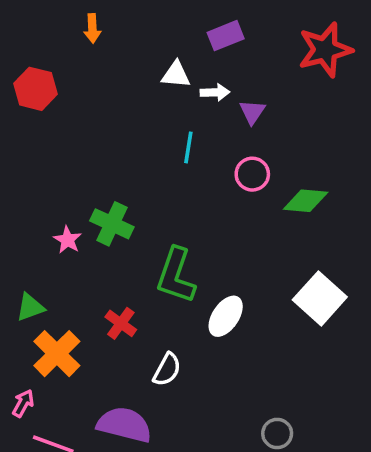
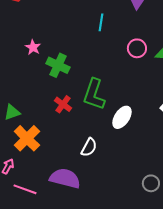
pink circle: (252, 174) -> (137, 48), moved
pink star: (68, 240) -> (33, 47), moved
red cross: (121, 323) -> (63, 104), moved

